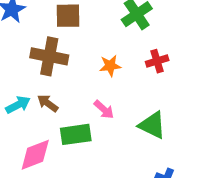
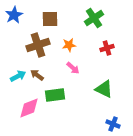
brown cross: (49, 56) -> (38, 45), turned -30
orange star: (110, 66) -> (69, 45), moved
pink arrow: (104, 109) -> (73, 68), moved

